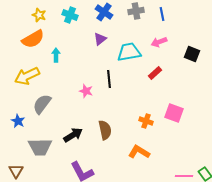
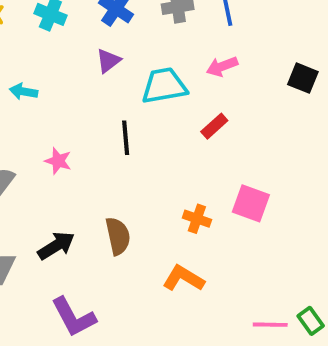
black square: (192, 54) -> (303, 78), moved
cyan arrow: (56, 55) -> (23, 92), turned -80
pink star: (86, 91) -> (58, 161), moved

